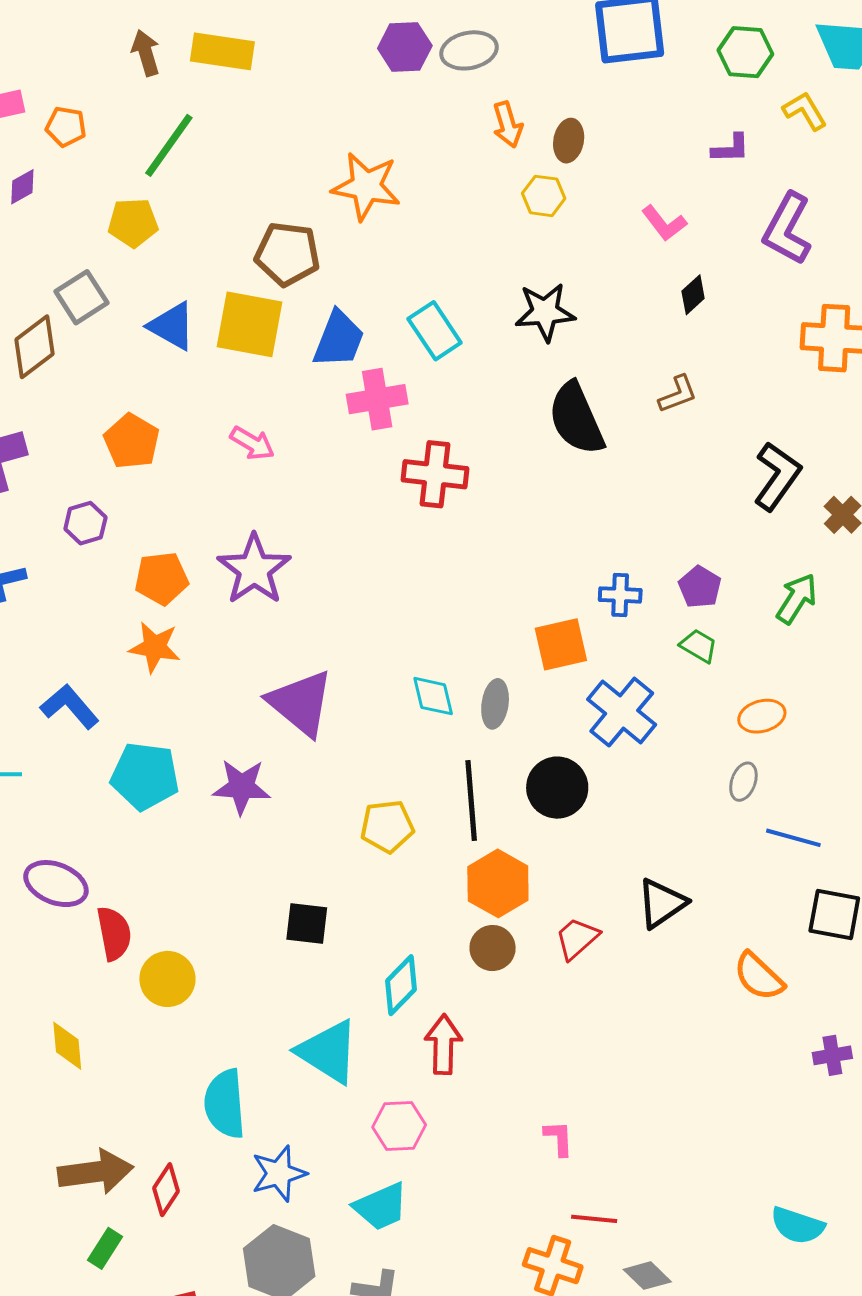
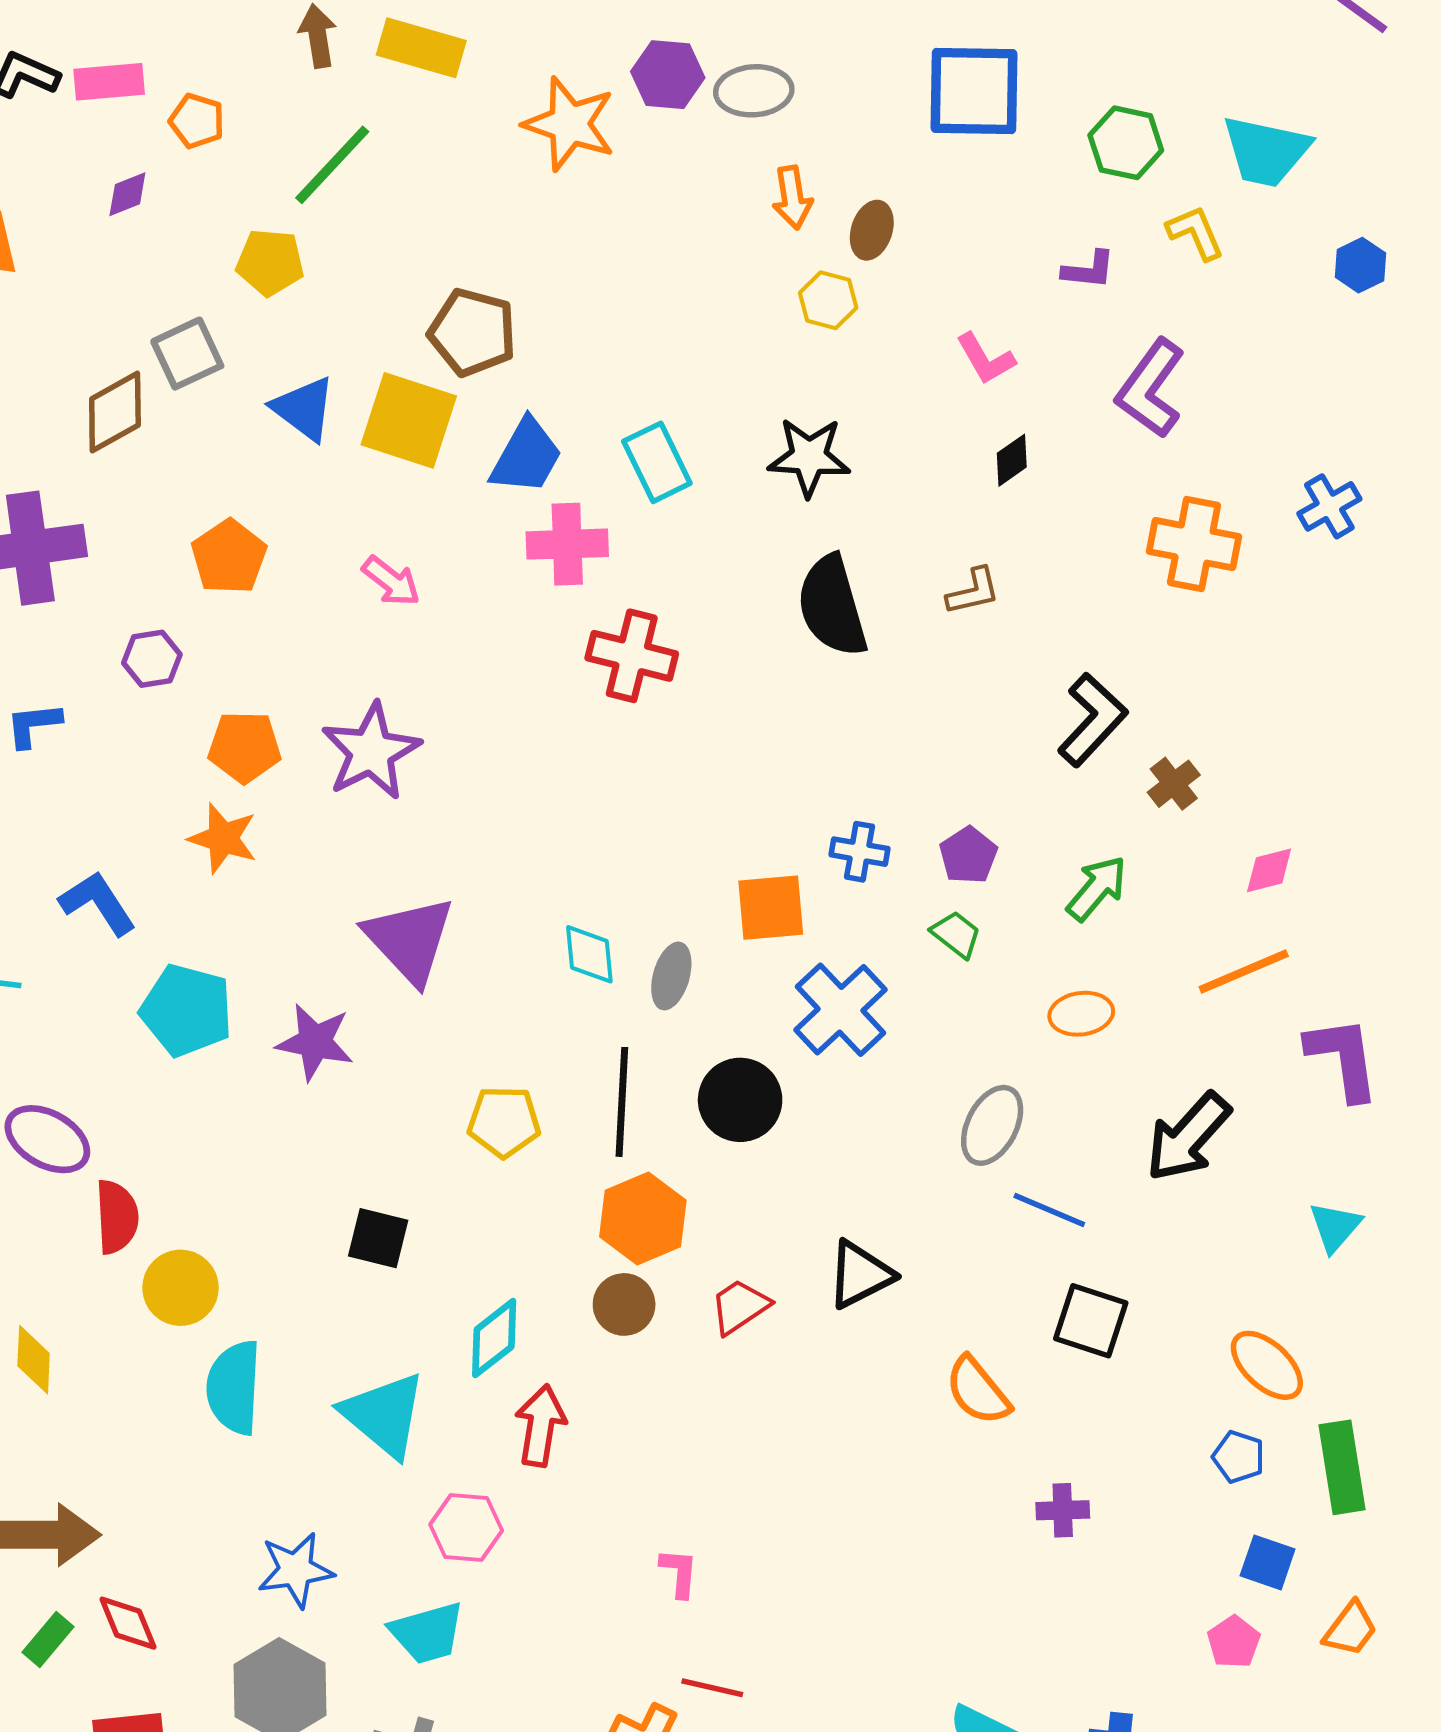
orange star: (366, 186) -> (569, 124), moved
orange ellipse: (762, 716) -> (1081, 1014), moved
gray ellipse: (743, 782) -> (992, 1125), size x1.5
cyan semicircle: (225, 1104) -> (234, 1387), moved
red diamond: (166, 1190) -> (128, 1623), moved, turned -63

